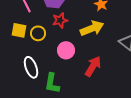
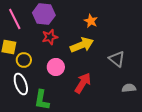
yellow circle: (38, 33) -> (24, 60), moved

